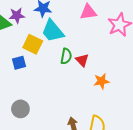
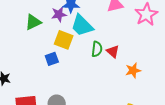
purple star: (17, 15) -> (59, 14), moved

